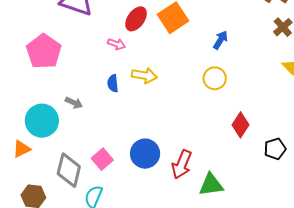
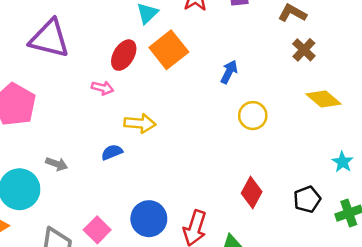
yellow circle: (215, 78) -> (253, 116), moved
blue semicircle: (113, 83) -> (112, 152), moved, turned 78
red diamond: (240, 125) -> (252, 193), moved

